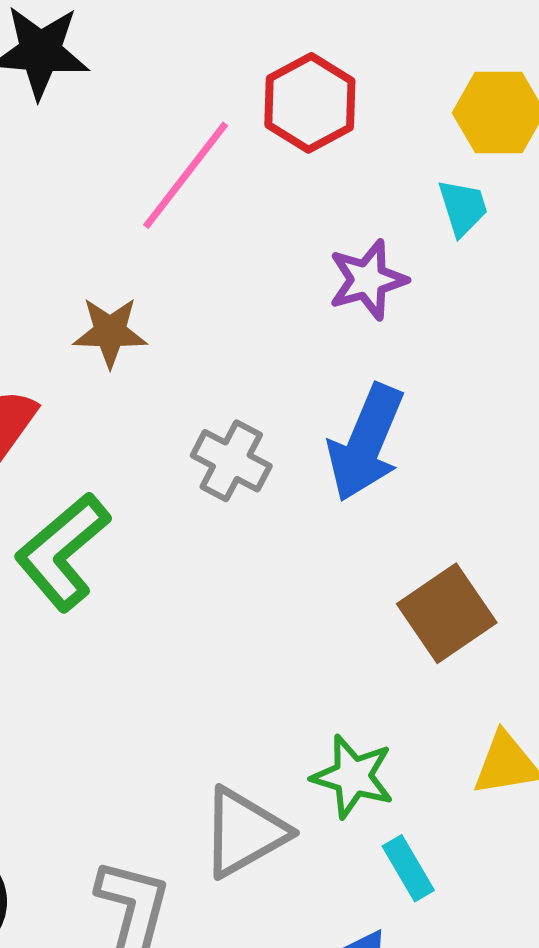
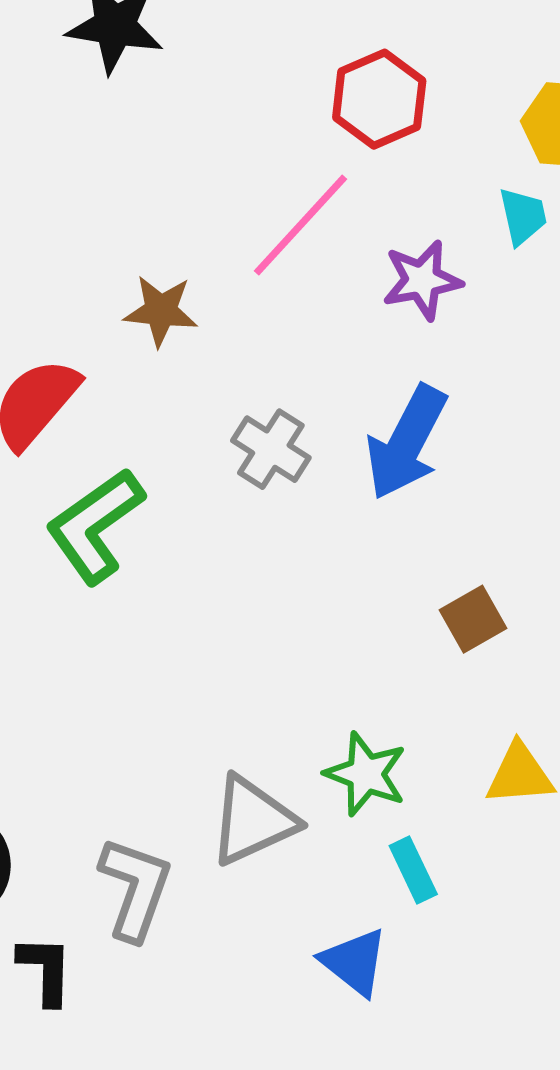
pink line: (186, 175) -> (300, 225), moved
brown square: (447, 613) -> (473, 619), size x0.7

